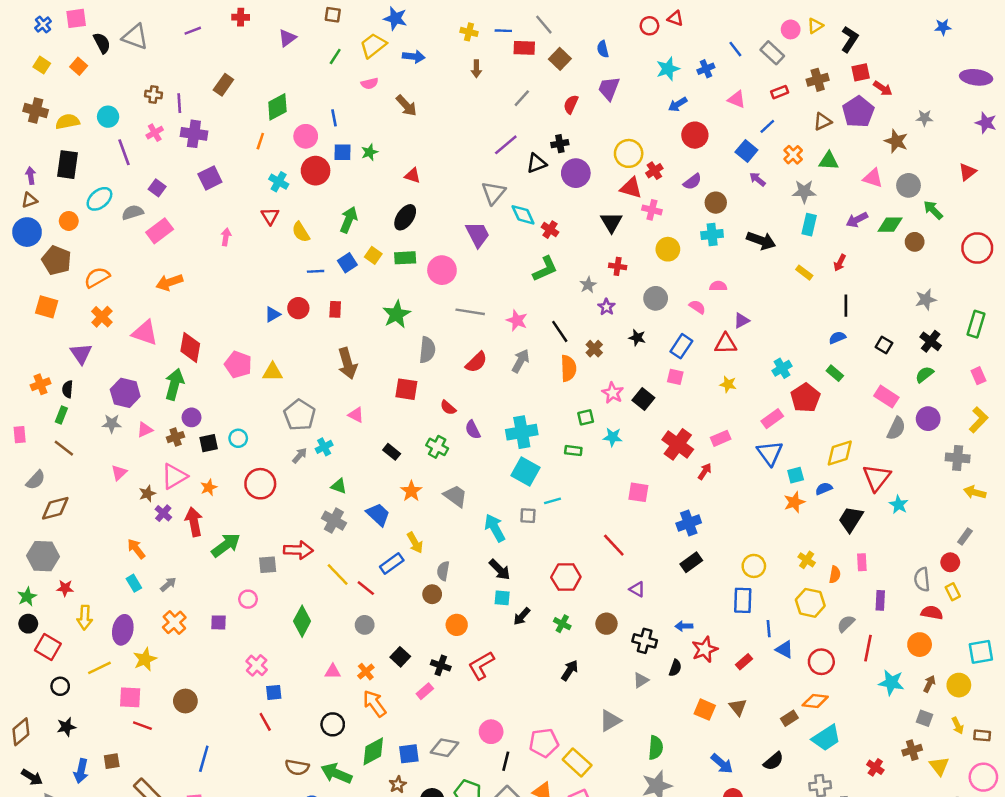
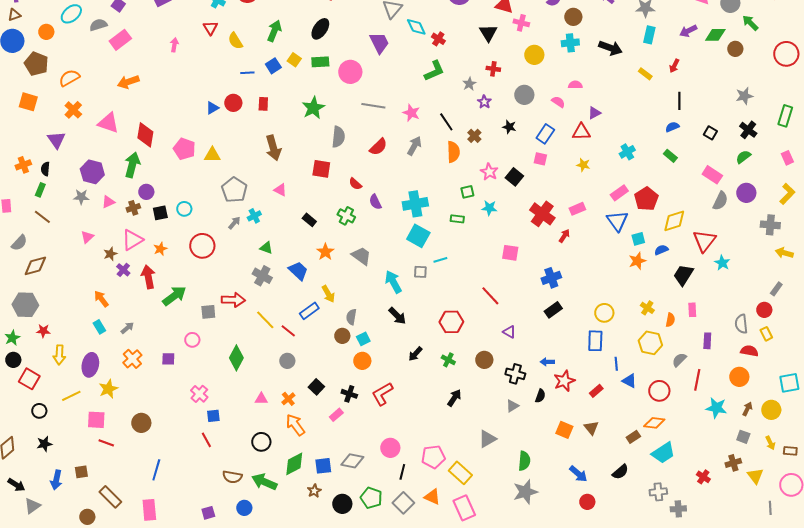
red pentagon: (805, 398) -> (646, 199), moved
cyan square: (502, 598) -> (363, 339), moved, turned -32

